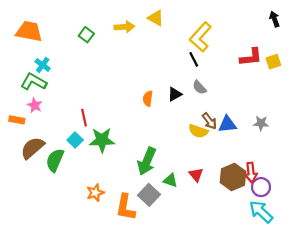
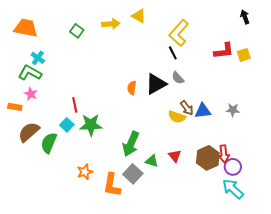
black triangle: (175, 94) -> (156, 84), size x1.6

